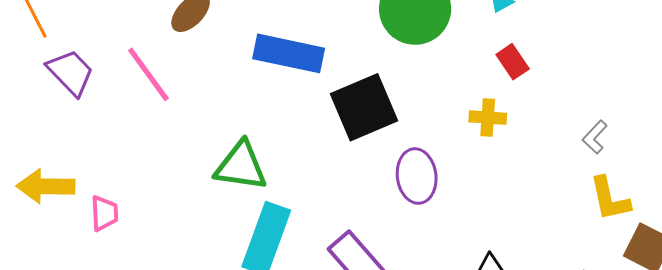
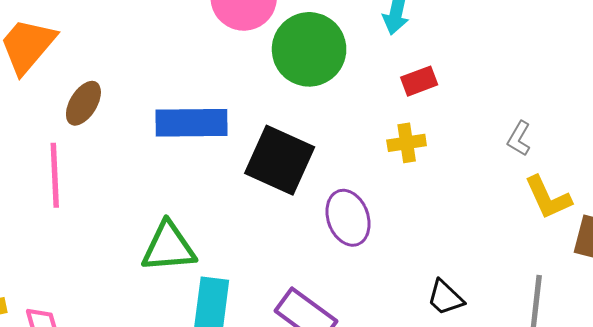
red rectangle: (513, 62) -> (419, 81), turned -64
pink line: (148, 74) -> (55, 175), turned 46
black square: (364, 107) -> (280, 160), turned -30

